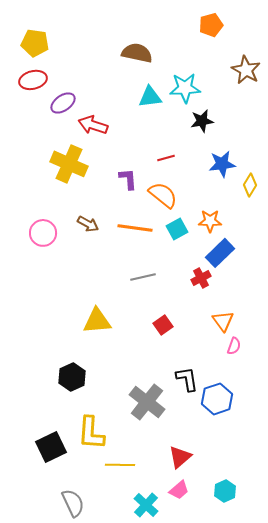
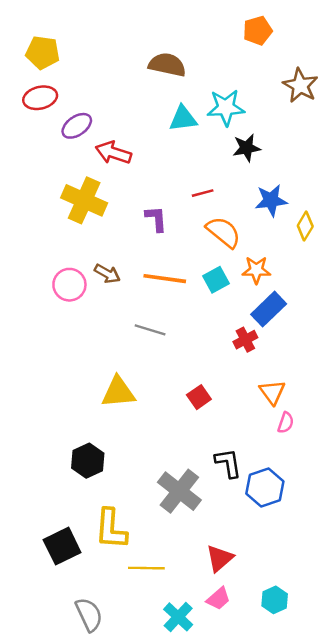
orange semicircle: (163, 195) -> (223, 232), moved
pink circle: (43, 233) -> (69, 285), moved
gray line: (143, 277) -> (150, 330), moved, turned 30

